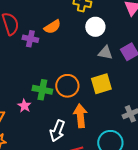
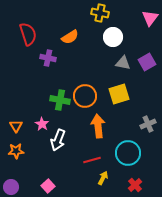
purple cross: (30, 39) -> (48, 58), moved
pink star: (24, 106) -> (42, 124), moved
white arrow: (57, 131) -> (58, 140), moved

